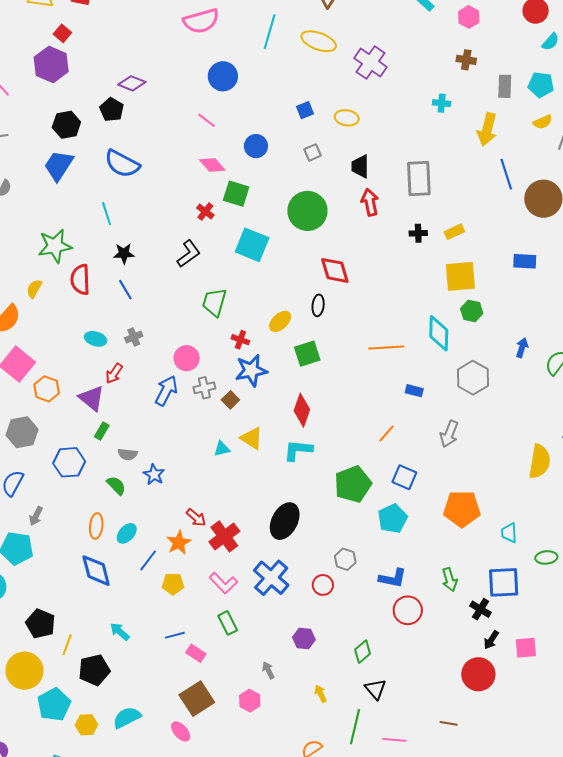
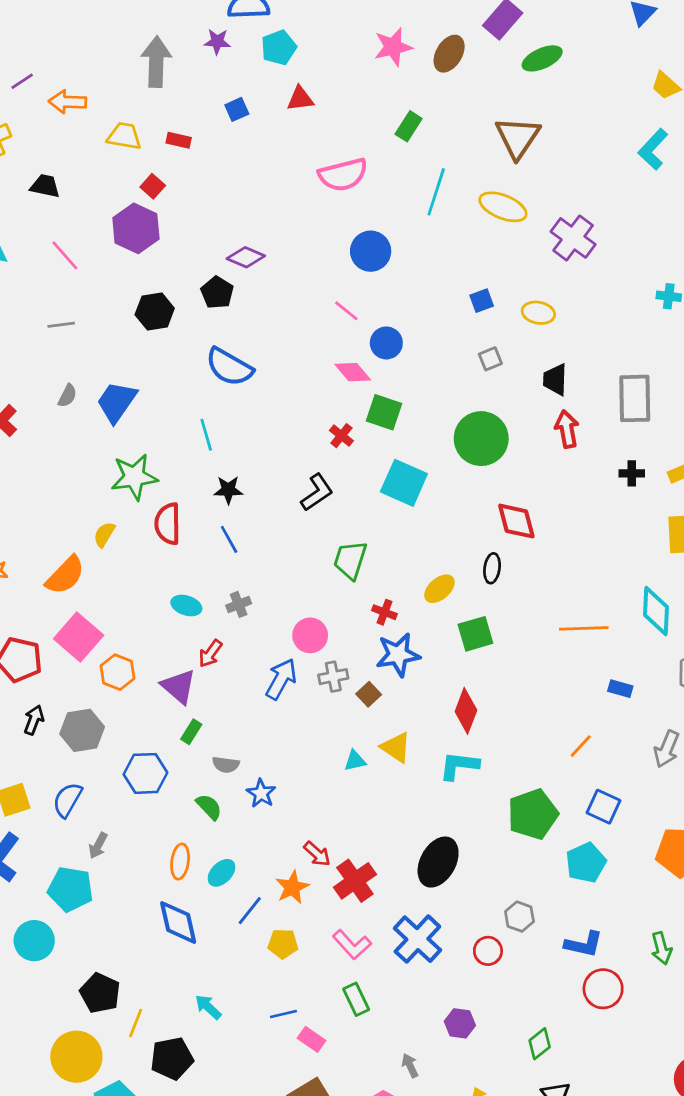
blue circle: (256, 146) -> (386, 343), moved
blue trapezoid: (59, 165) -> (116, 402), moved

